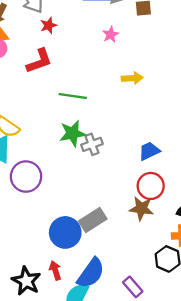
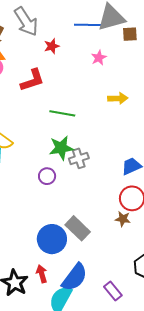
red star: (49, 25) -> (52, 46), moved
purple circle: (26, 177) -> (47, 176), moved, size x0.6
brown star: (141, 208) -> (123, 219), size x0.7
gray rectangle: (93, 220) -> (78, 228), turned 75

